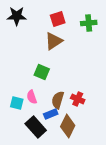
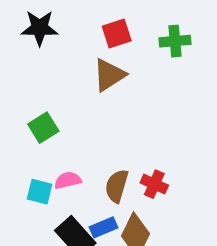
green square: (42, 72) -> (43, 128), moved, turned 35
pink semicircle: (32, 97) -> (68, 180), turned 96
blue rectangle: (51, 114) -> (103, 227), moved

